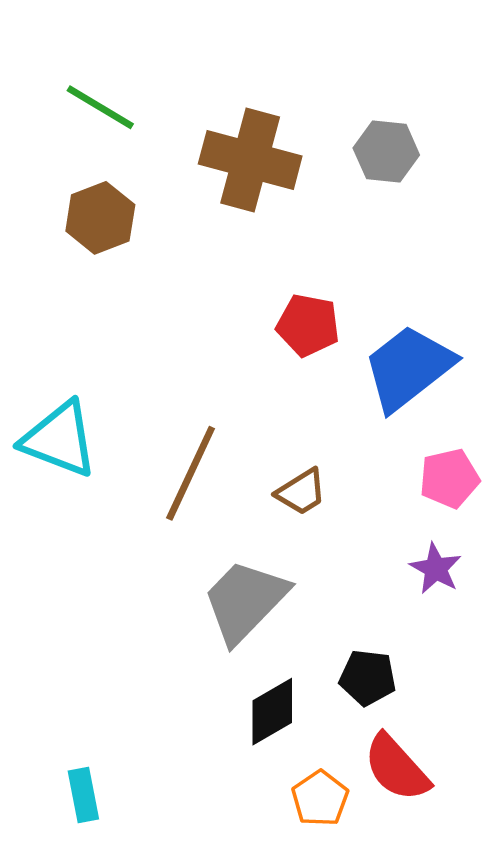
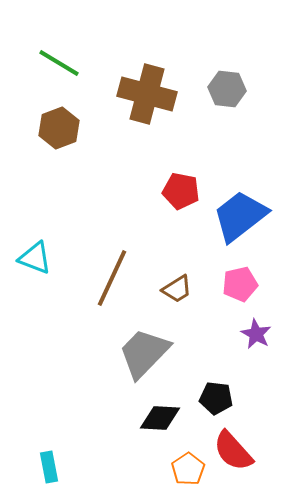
cyan triangle: (59, 439) -> (35, 258), size x0.7
pink pentagon: (449, 478) -> (240, 284), moved
black diamond: (272, 712) -> (160, 418), turned 33

